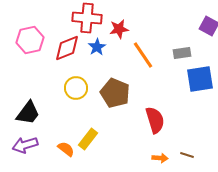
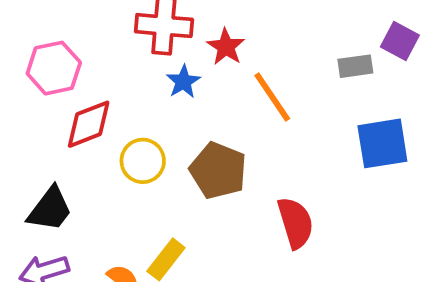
red star: (119, 29) -> (226, 47), turned -30
red diamond: (67, 48) -> (89, 124), moved
gray rectangle: (182, 53) -> (355, 66), moved

